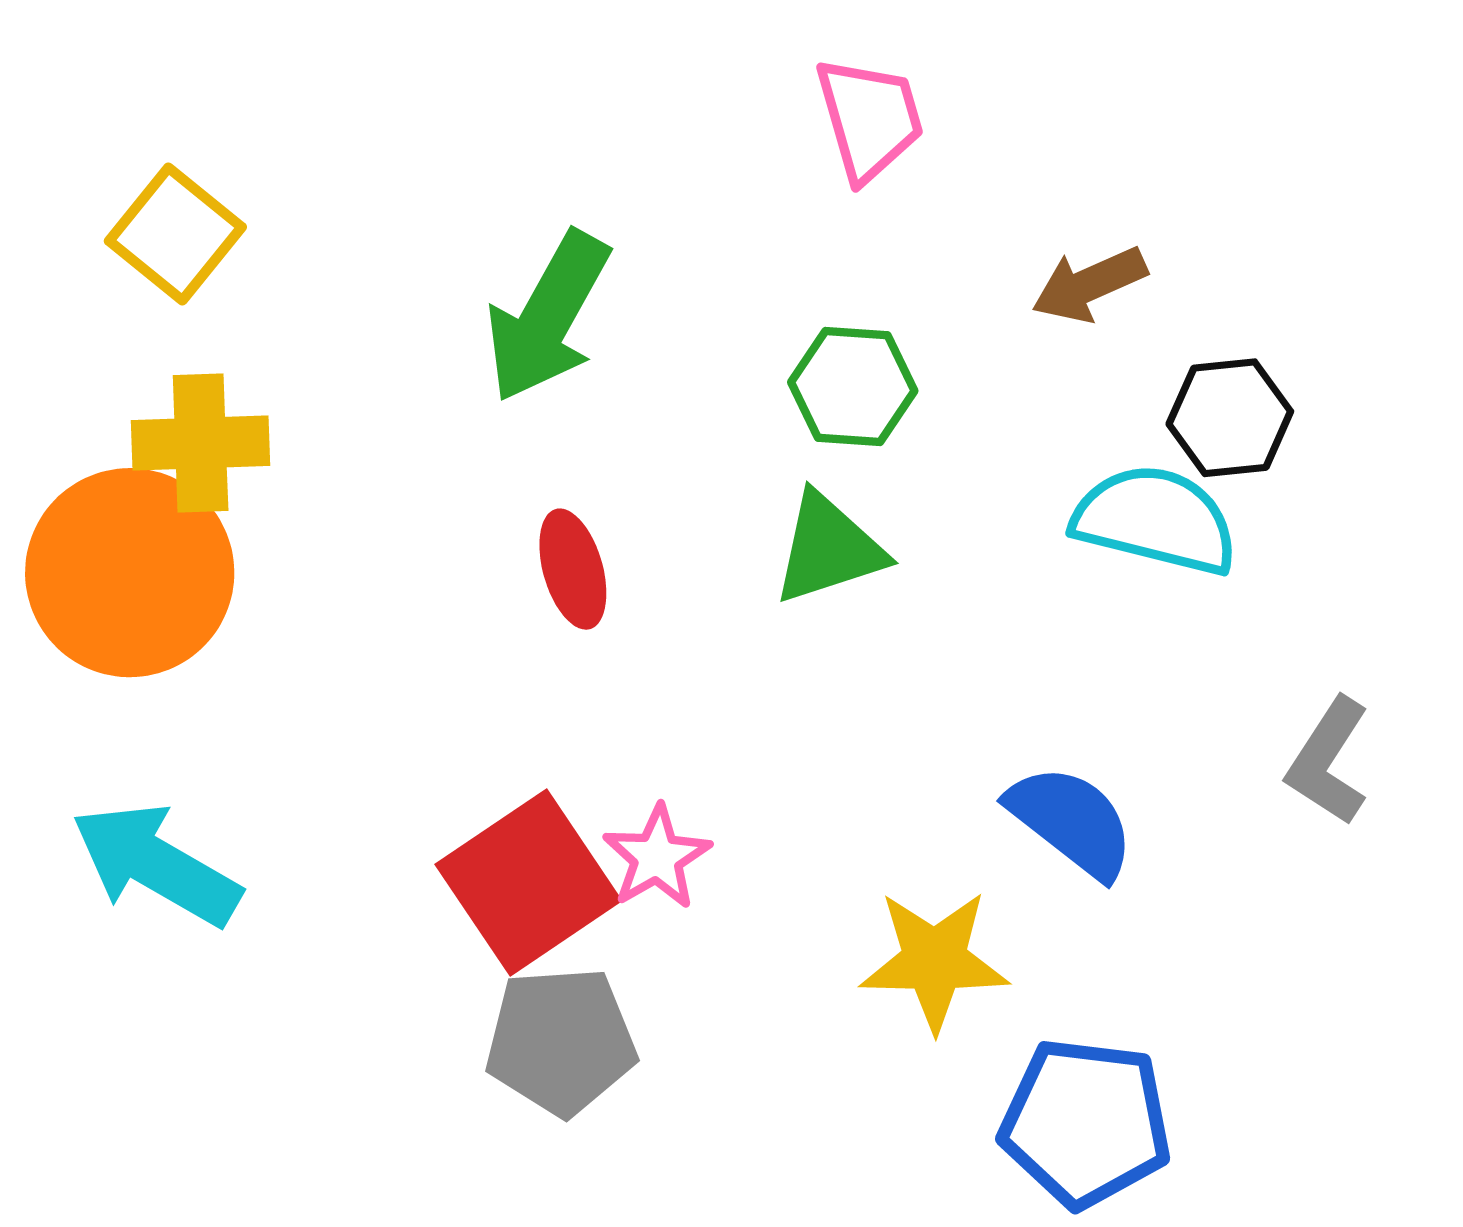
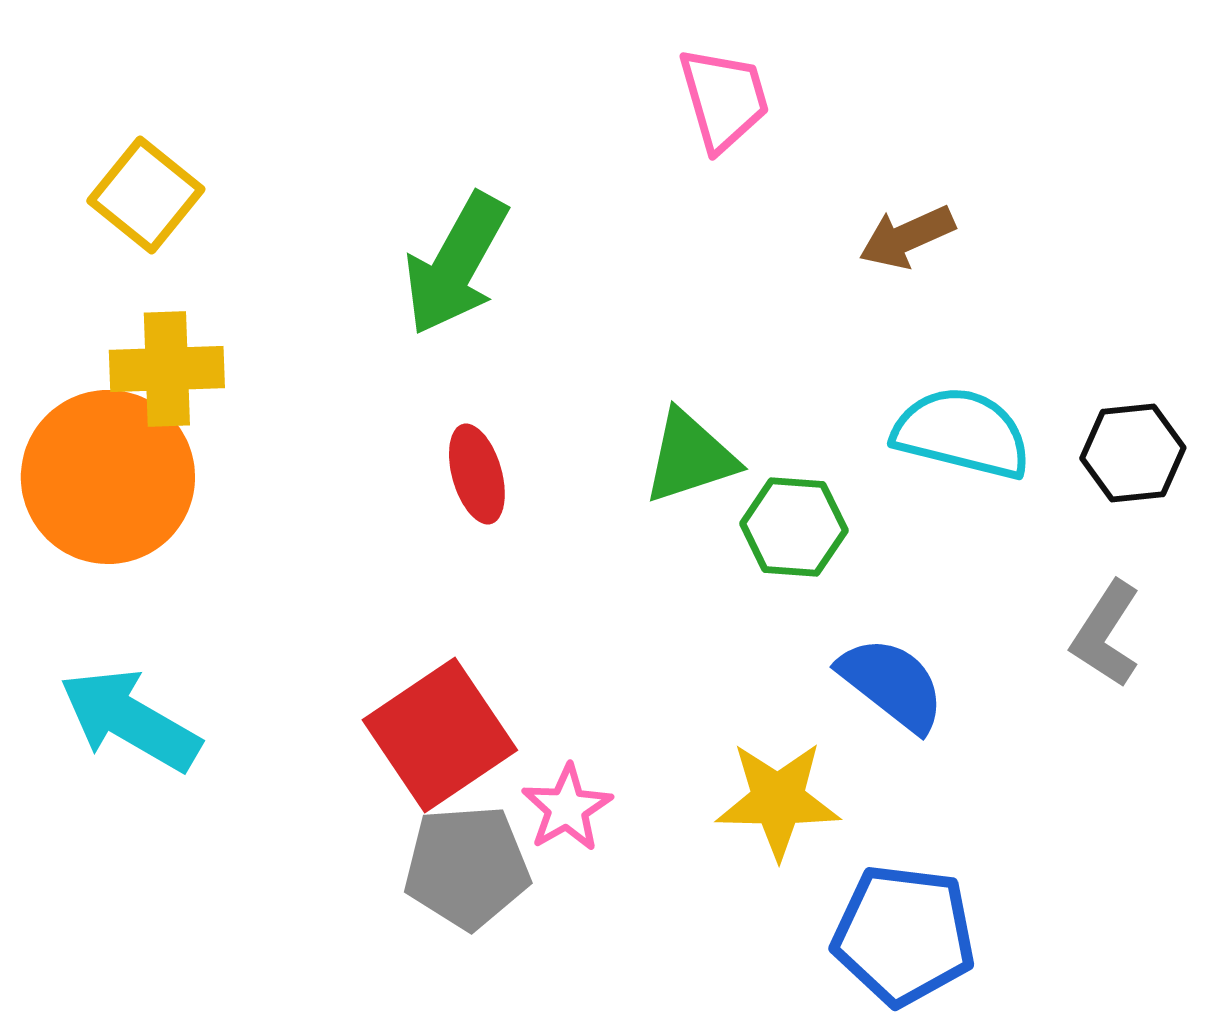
green hexagon: (853, 387) -> (794, 527), moved
black hexagon: (1230, 418) -> (1133, 453), moved
pink star: (657, 857) -> (567, 808), moved

